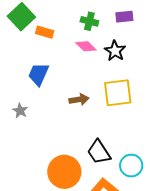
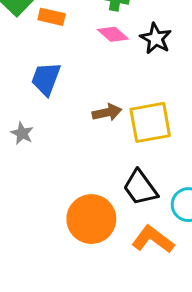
yellow square: (118, 93) -> (150, 122), moved

